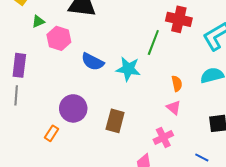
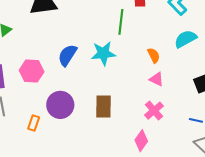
pink hexagon: (59, 38) -> (32, 71), moved
blue semicircle: (93, 62) -> (67, 55), turned 110
orange rectangle: (51, 133) -> (34, 123), moved

